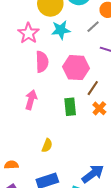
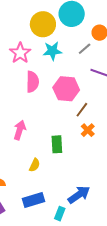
pink arrow: (31, 100) -> (20, 130), moved
green rectangle: (70, 107) -> (57, 144), moved

